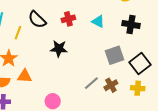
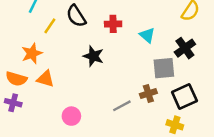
black cross: (131, 24) -> (185, 48), turned 30
gray square: (114, 55) -> (164, 68), moved
brown cross: (111, 85) -> (148, 93), moved

